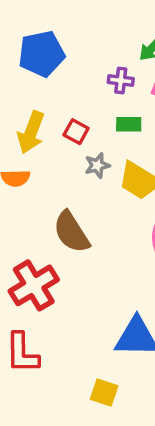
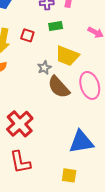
gray star: (97, 165) -> (44, 68), moved
brown semicircle: (71, 232) -> (59, 87), moved

